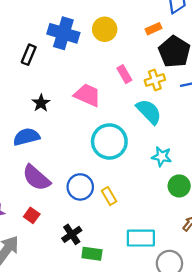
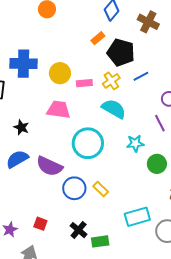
yellow circle: (105, 29) -> (60, 73), moved
pink rectangle: (124, 74) -> (84, 83), turned -49
purple semicircle: (36, 178) -> (49, 166), moved

